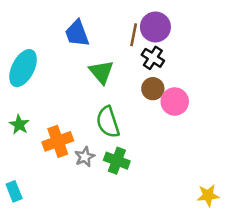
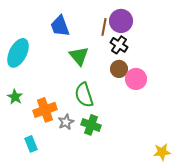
cyan rectangle: (14, 191) -> (31, 144), moved

